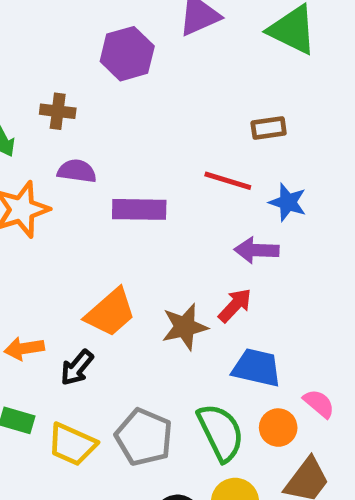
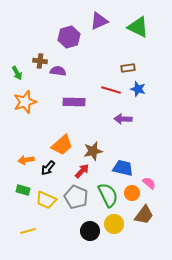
purple semicircle: (77, 171) -> (58, 71), moved
blue star: (288, 202) -> (138, 89), moved
red arrow: (235, 305) -> (82, 171), moved

